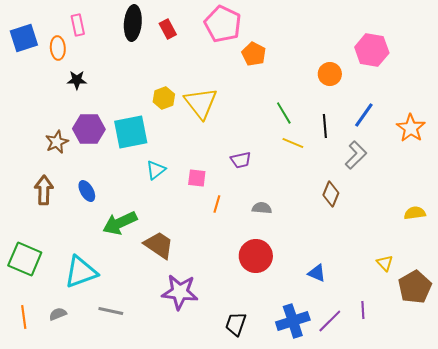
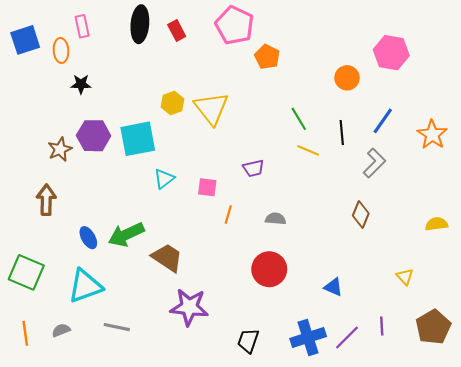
blue ellipse: (87, 191) -> (88, 238), moved
brown diamond: (331, 194) -> (361, 215), moved
brown pentagon: (415, 287) -> (433, 327), moved

